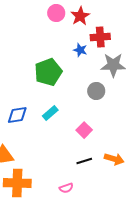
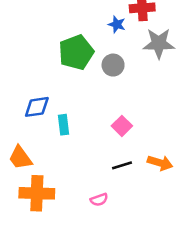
gray circle: (96, 91) -> (113, 65), moved
cyan rectangle: (50, 113) -> (64, 125), moved, turned -56

